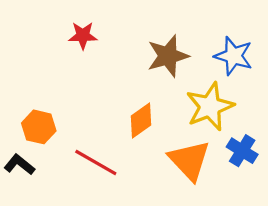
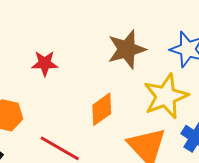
red star: (83, 36) -> (45, 63), moved

